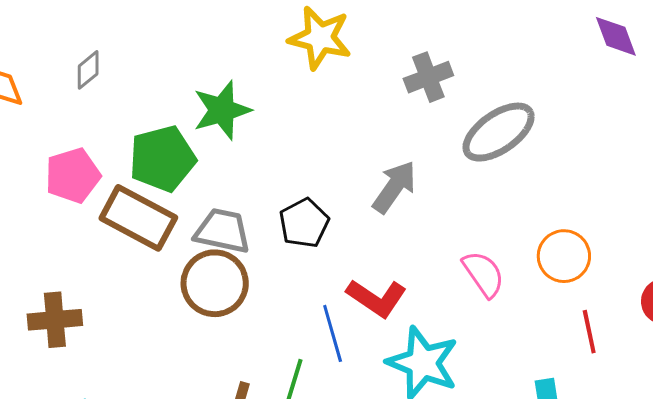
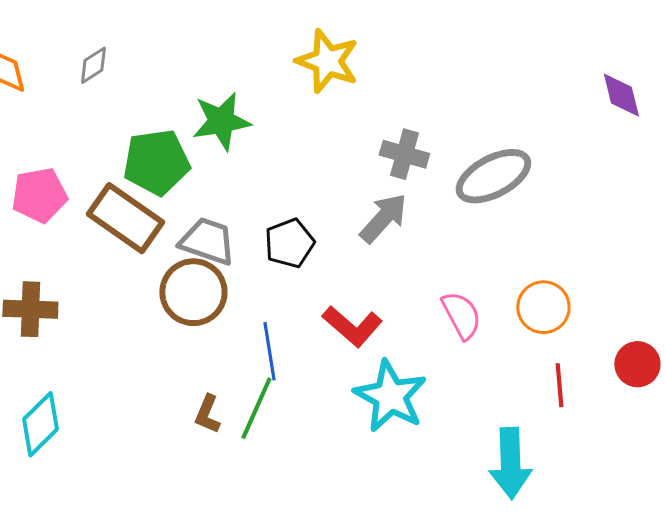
gray cross: (428, 77) -> (404, 154), moved, turned 30
pink pentagon: (73, 176) -> (39, 195), moved
blue line: (333, 333) -> (269, 351), moved

